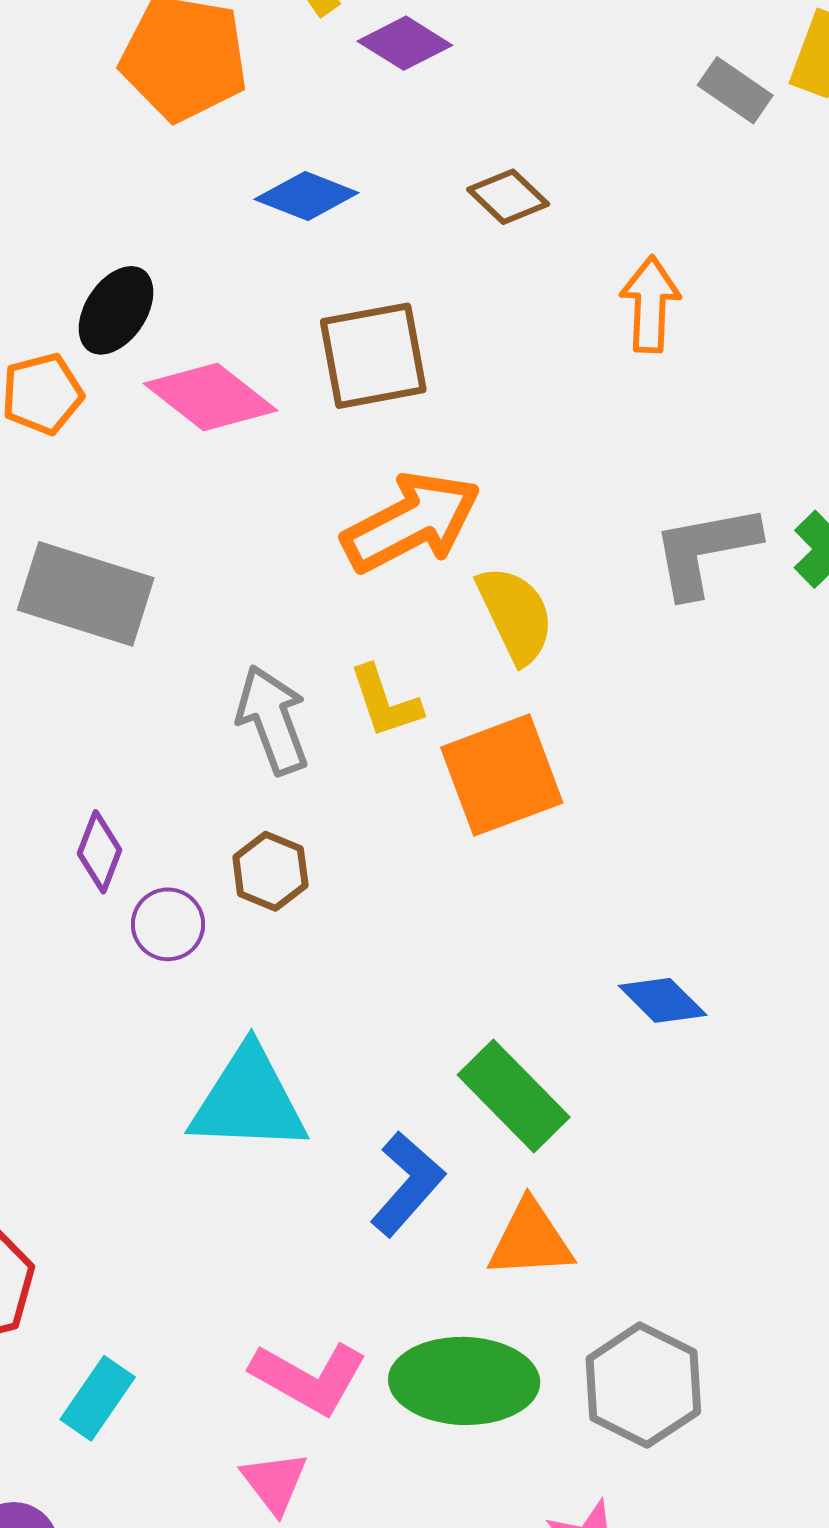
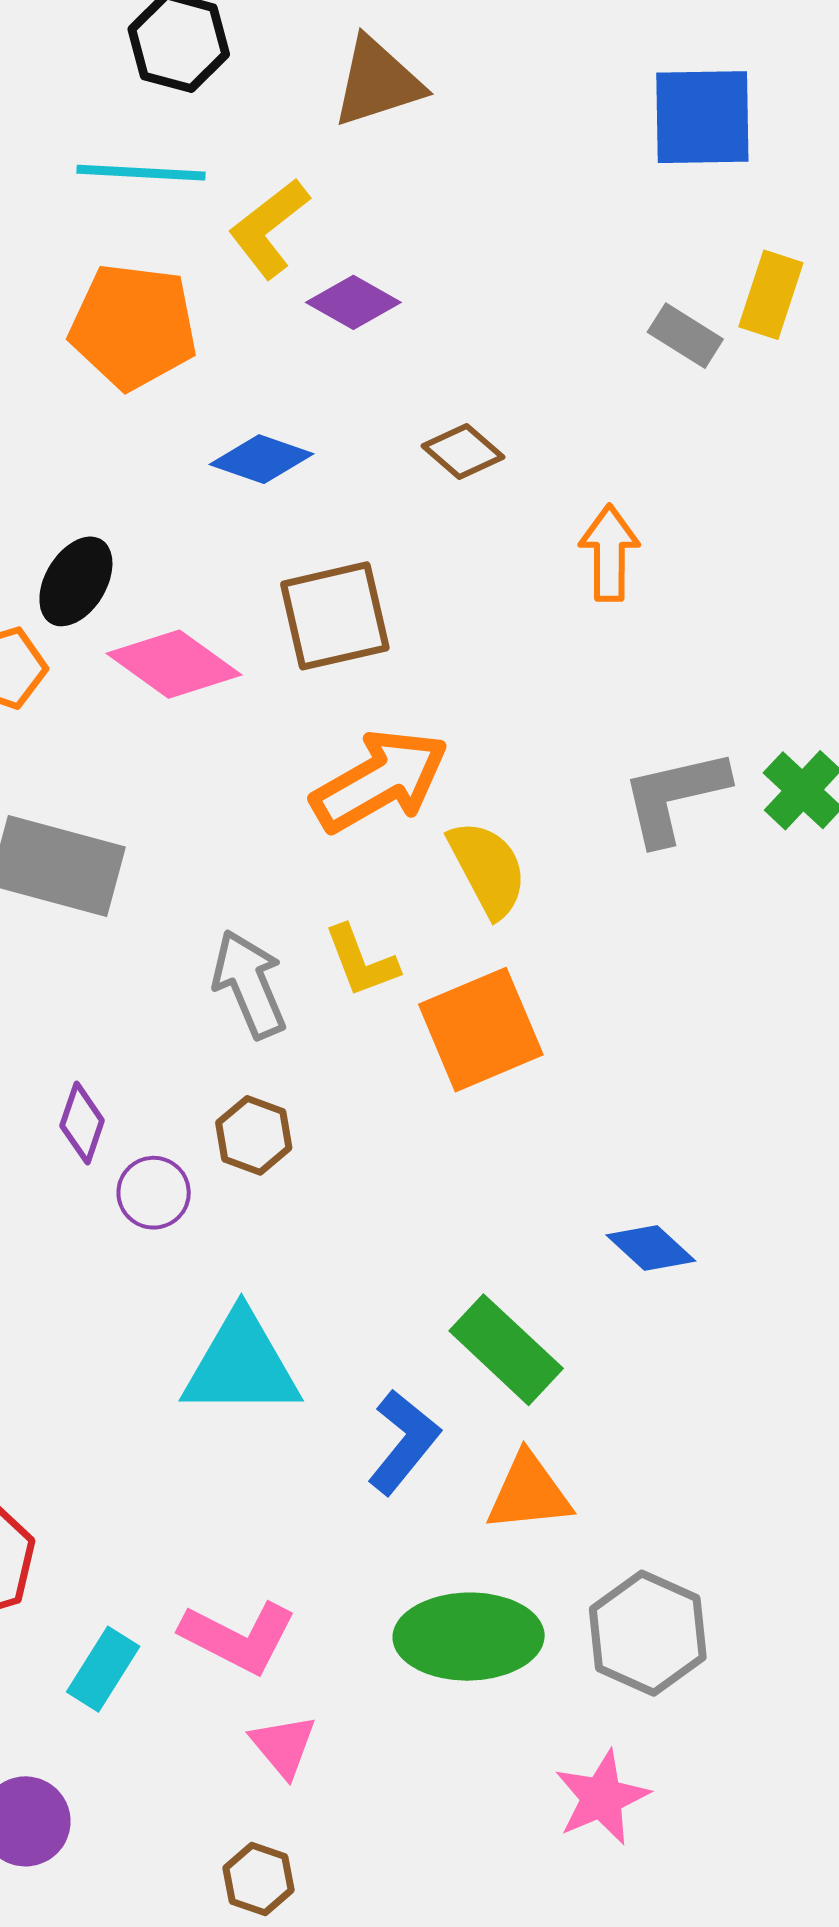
pink L-shape: (309, 1378) -> (238, 1637), moved

